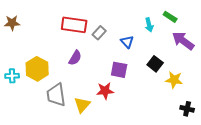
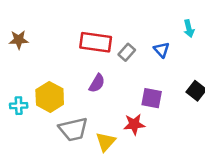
cyan arrow: (149, 25) -> (189, 29), moved
blue triangle: (127, 42) -> (162, 50), moved
gray trapezoid: (56, 95) -> (73, 129), turned -95

